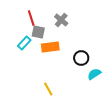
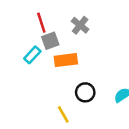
gray square: (38, 32) -> (50, 41), turned -32
black circle: (81, 58) -> (85, 92), moved

